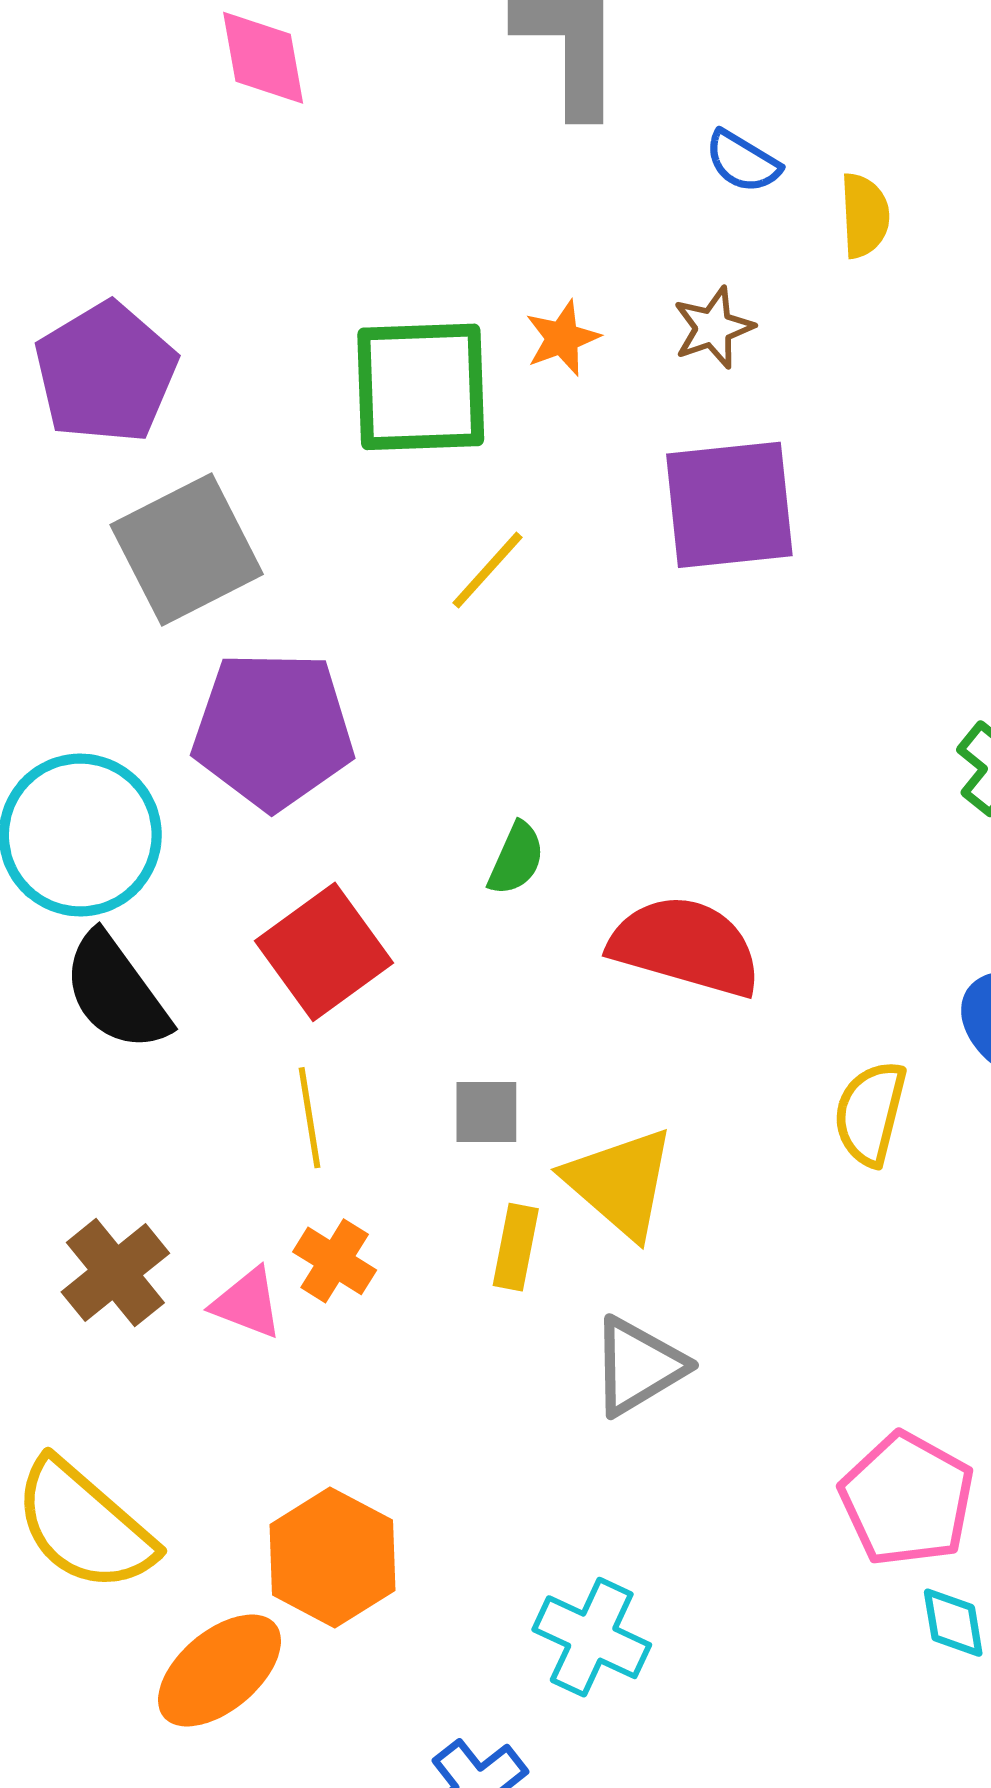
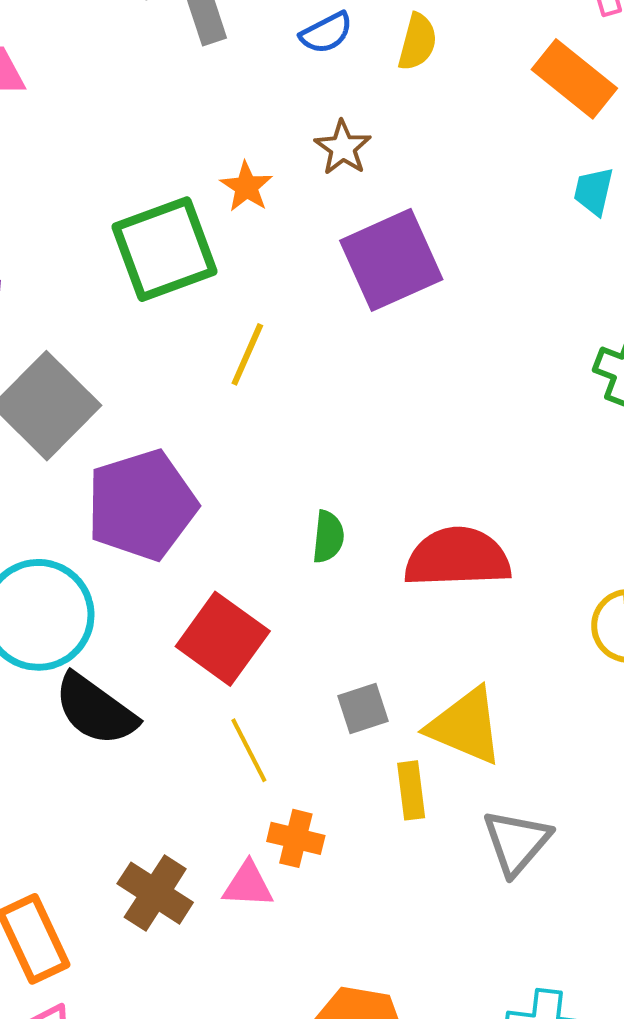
blue semicircle: (743, 162) -> (326, 33), turned -40
yellow semicircle: (865, 216) -> (417, 42), turned 36

